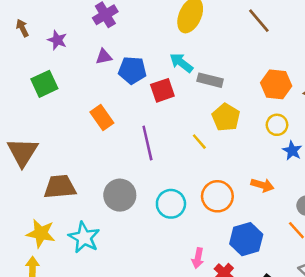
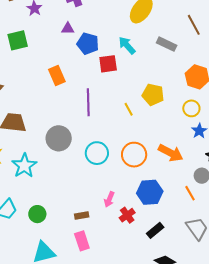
gray rectangle: (210, 80) -> (167, 44), moved
yellow pentagon: (226, 117) -> (153, 95), turned -30
orange arrow: (262, 185) -> (171, 153), size x1.4

